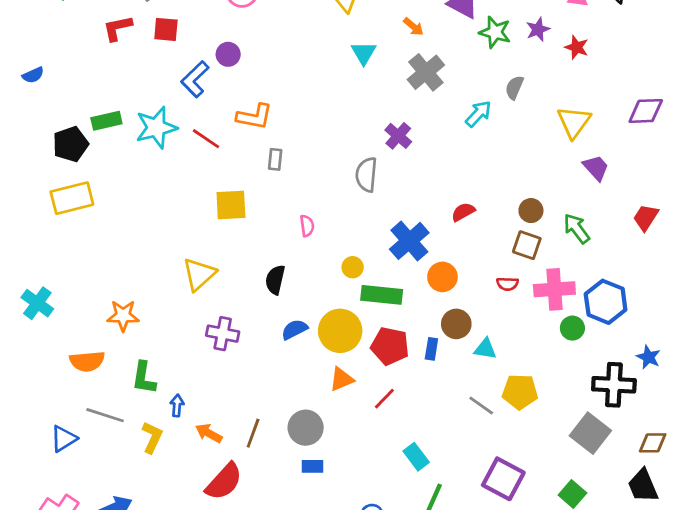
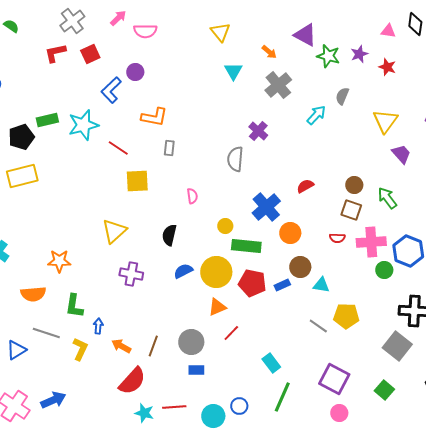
red square: (166, 29) -> (90, 54), turned -30
red line: (206, 139) -> (118, 148), moved
blue rectangle: (431, 349) -> (282, 285), turned 56
red line: (384, 399) -> (231, 333), moved

